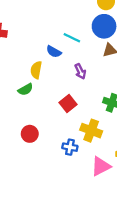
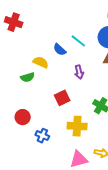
yellow semicircle: (36, 70) -> (41, 62), turned 91
yellow cross: (91, 131) -> (77, 126), turned -30
blue cross: (70, 147) -> (42, 136), moved

